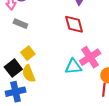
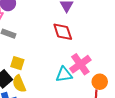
yellow square: (28, 53) -> (17, 63), turned -32

